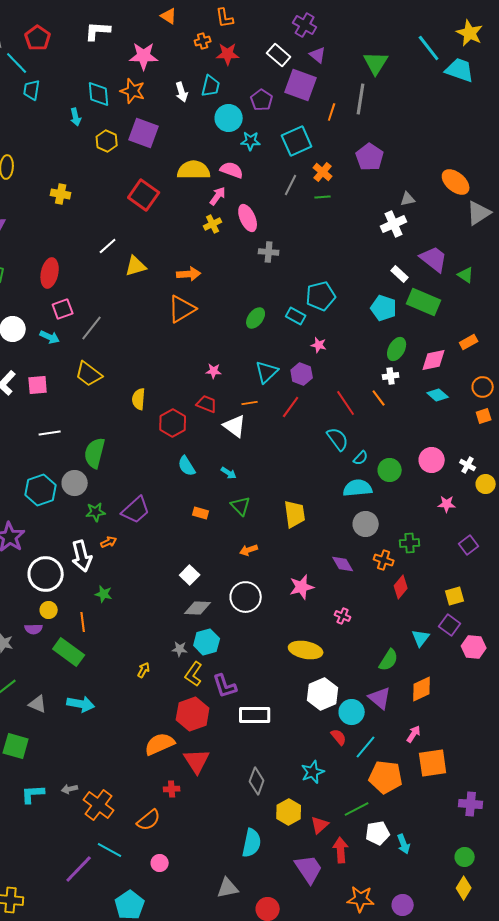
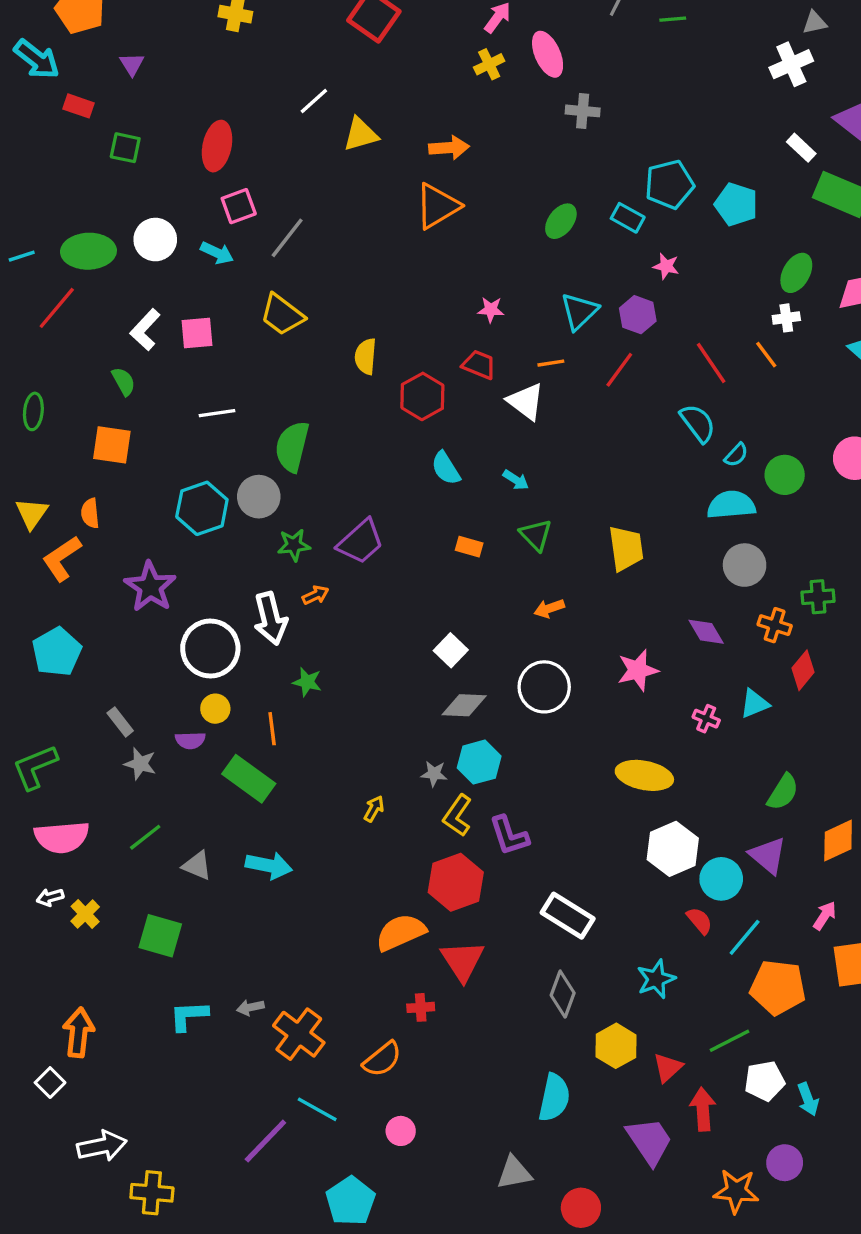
cyan pentagon: (384, 308) -> (736, 204), moved
cyan triangle: (421, 638) -> (755, 704), moved, turned 30
white rectangle: (255, 715) -> (568, 916), moved, turned 32
purple circle: (403, 905) -> (785, 1163), moved

